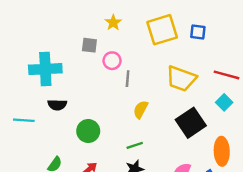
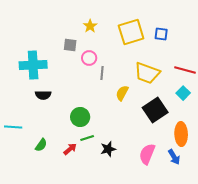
yellow semicircle: (141, 110) -> (122, 93), moved
cyan line: (24, 120) -> (13, 127), moved
green circle: (88, 131) -> (80, 117), moved
green line: (135, 145) -> (87, 138), moved

